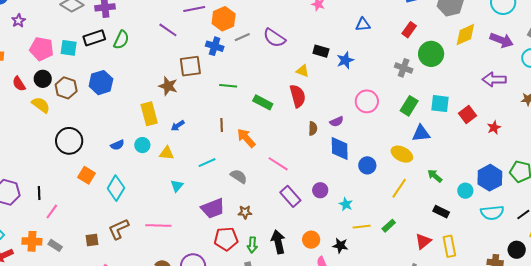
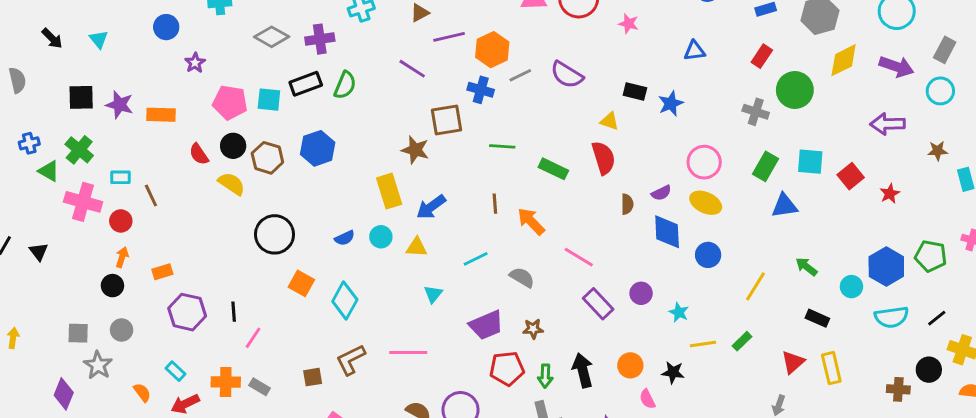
blue arrow: (178, 126) -> (431, 207), size x1.5
yellow ellipse: (402, 154) -> (706, 203), moved

